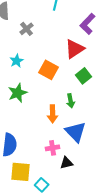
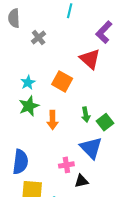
red triangle: (75, 49) -> (90, 59), turned -45
cyan star: (17, 61) -> (28, 82), moved
green square: (84, 76) -> (105, 122), moved
orange arrow: (53, 114) -> (52, 120), moved

